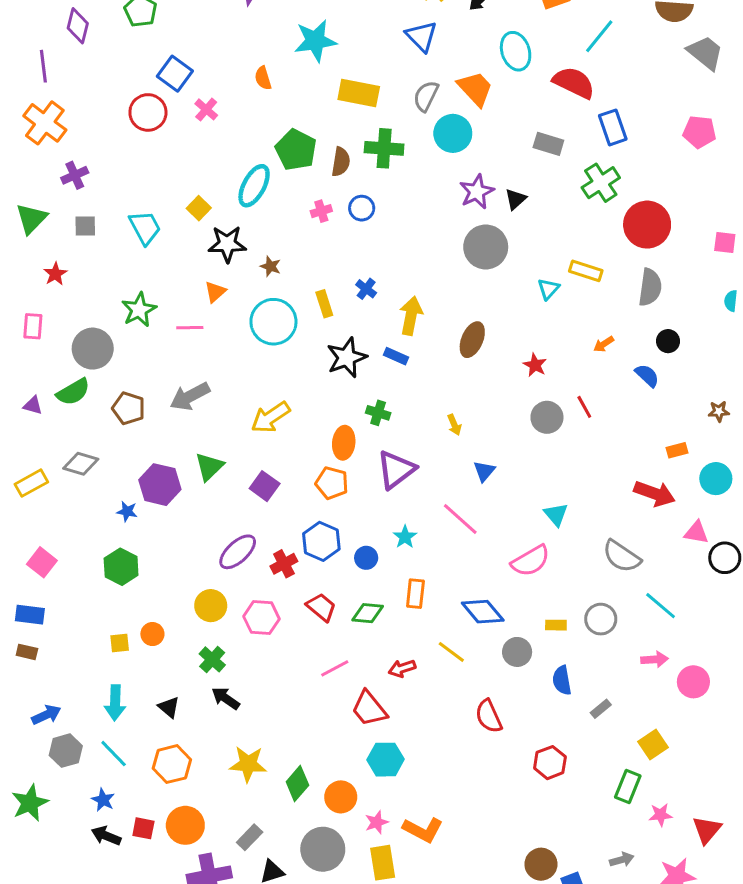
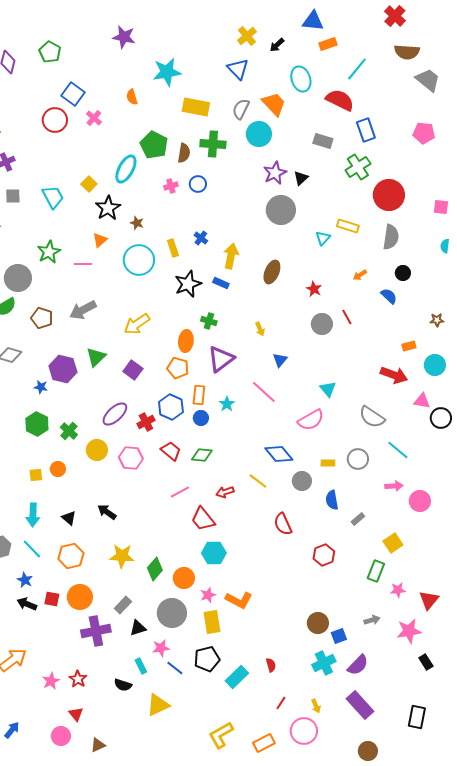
black star: (227, 244) -> (108, 208), turned -30
orange rectangle: (415, 594) -> (199, 395), moved
green cross: (212, 659) -> (69, 431), moved

